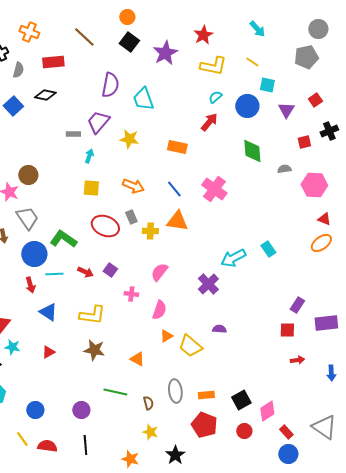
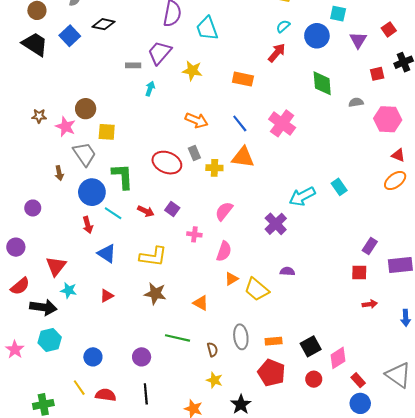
yellow square: (91, 188) -> (107, 132), moved
green L-shape: (63, 239) -> (123, 176), turned 52
cyan line: (54, 274) -> (113, 213), turned 36

